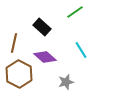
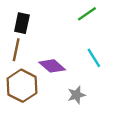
black rectangle: (42, 27) -> (22, 23), moved, turned 60

